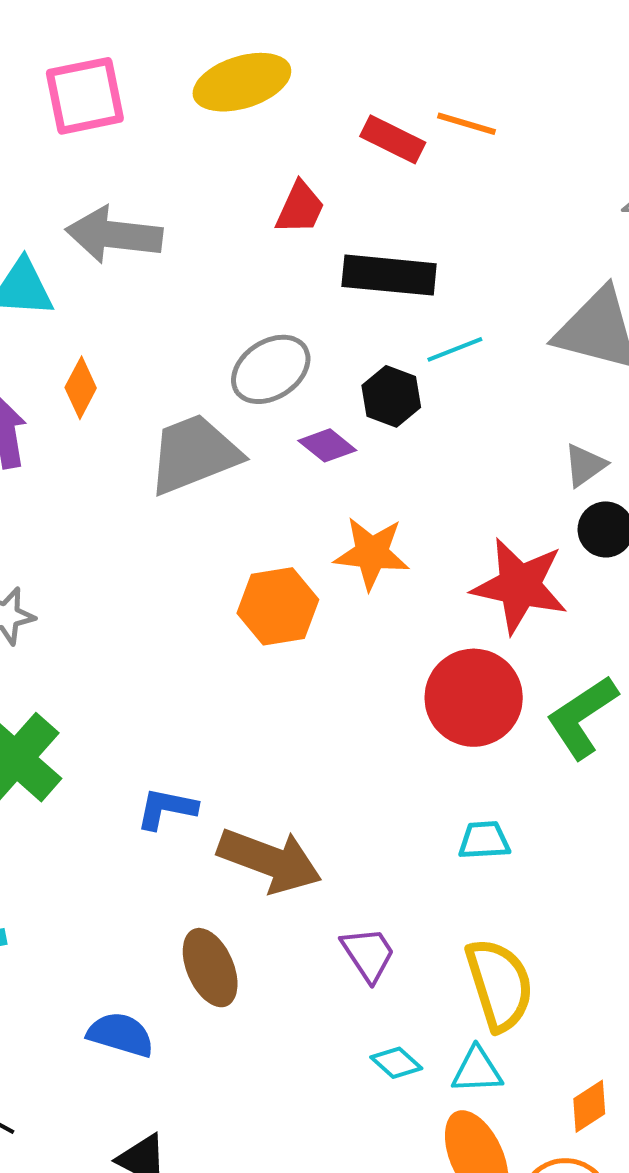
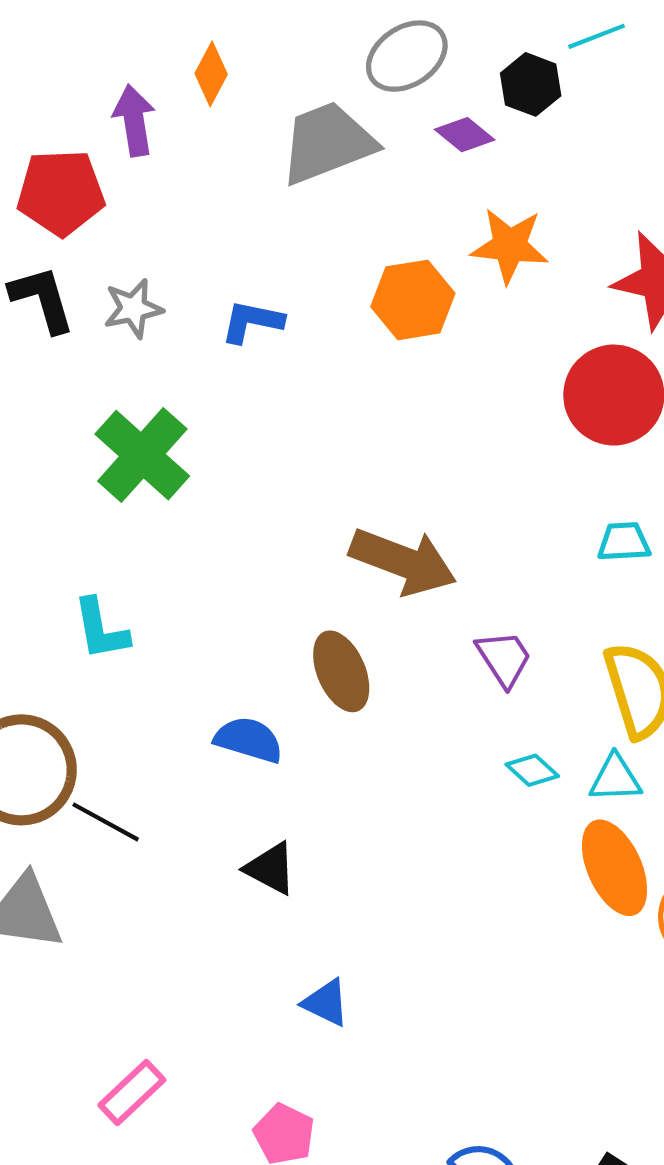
blue L-shape: (167, 809) -> (252, 322), moved

